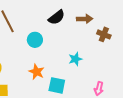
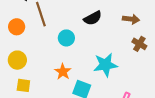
brown arrow: (85, 19) -> (131, 19), moved
cyan star: (75, 59) -> (105, 65), size x1.6

